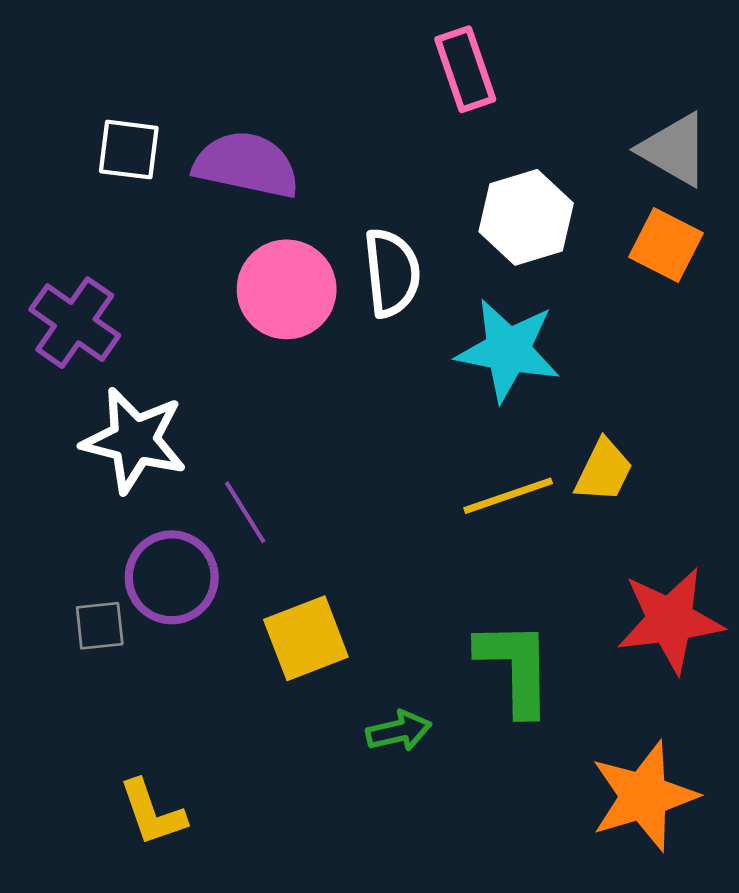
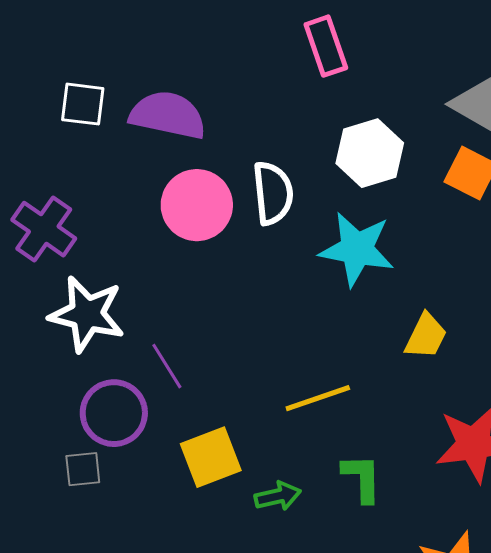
yellow line: (508, 496) -> (318, 398), moved
gray square: (100, 626) -> (83, 469), moved
green L-shape: (515, 667) -> (362, 478), size x0.7
green arrow: (399, 731) -> (278, 496), moved

